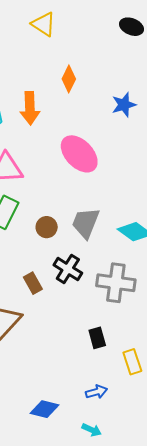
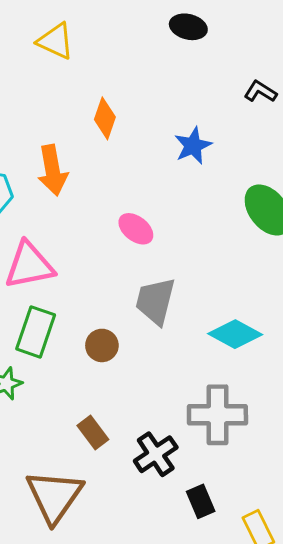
pink ellipse: (79, 154) -> (136, 229), size x0.6
gray trapezoid: (86, 223) -> (155, 301), moved
black cross: (68, 269) -> (156, 454), moved, turned 32

